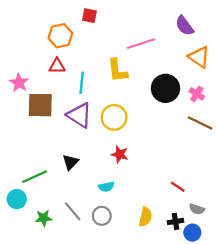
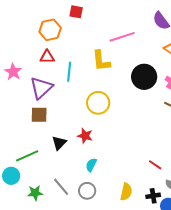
brown square: (40, 105) -> (39, 115), moved, size x0.7
purple triangle: (79, 115) -> (41, 88), moved, turned 45
red star: (120, 154) -> (85, 136), moved
cyan semicircle: (106, 187) -> (91, 165), turned 128

